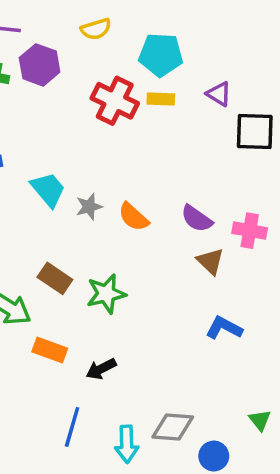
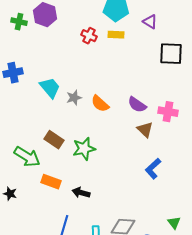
purple triangle: (219, 94) -> (150, 22), moved
red cross: (115, 101) -> (89, 36), size x0.6
blue L-shape: (224, 328) -> (153, 169), turned -70
black arrow: (101, 369) -> (81, 193), turned 42

